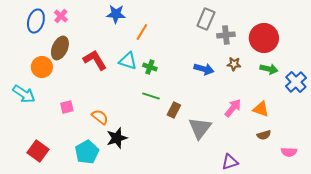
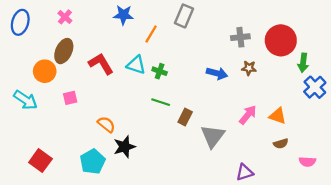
gray rectangle: (206, 19) -> (184, 16), moved
blue ellipse: (36, 21) -> (20, 22), moved
green arrow: (269, 69) -> (303, 63), moved, turned 84
pink square: (67, 107) -> (70, 98), moved

